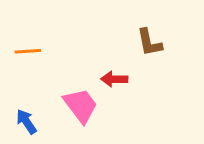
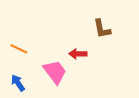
orange line: (28, 51) -> (19, 49), moved, turned 30

